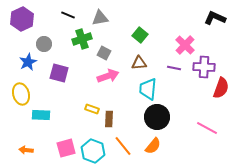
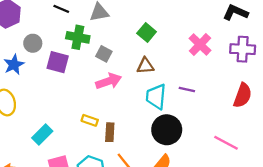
green cross: (82, 39) -> (78, 37), turned 30
purple cross: (204, 67) -> (243, 49), moved
purple line: (174, 68) -> (187, 89), moved
purple square: (59, 73) -> (58, 62), moved
cyan rectangle: (41, 115) -> (42, 135), moved, turned -48

